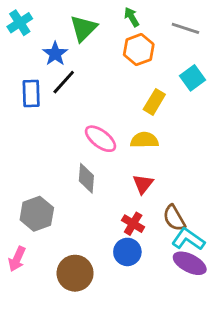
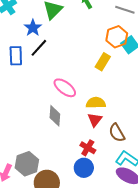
orange hexagon: (139, 50) -> (117, 37), moved
yellow semicircle: (144, 140) -> (96, 103), moved
gray hexagon: (37, 214) -> (27, 164), moved
brown semicircle: (174, 218) -> (117, 133), moved

